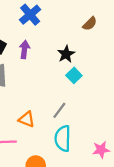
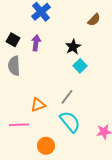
orange triangle: (27, 119) -> (38, 105), turned -42
cyan semicircle: (63, 138) -> (70, 122), turned 140

